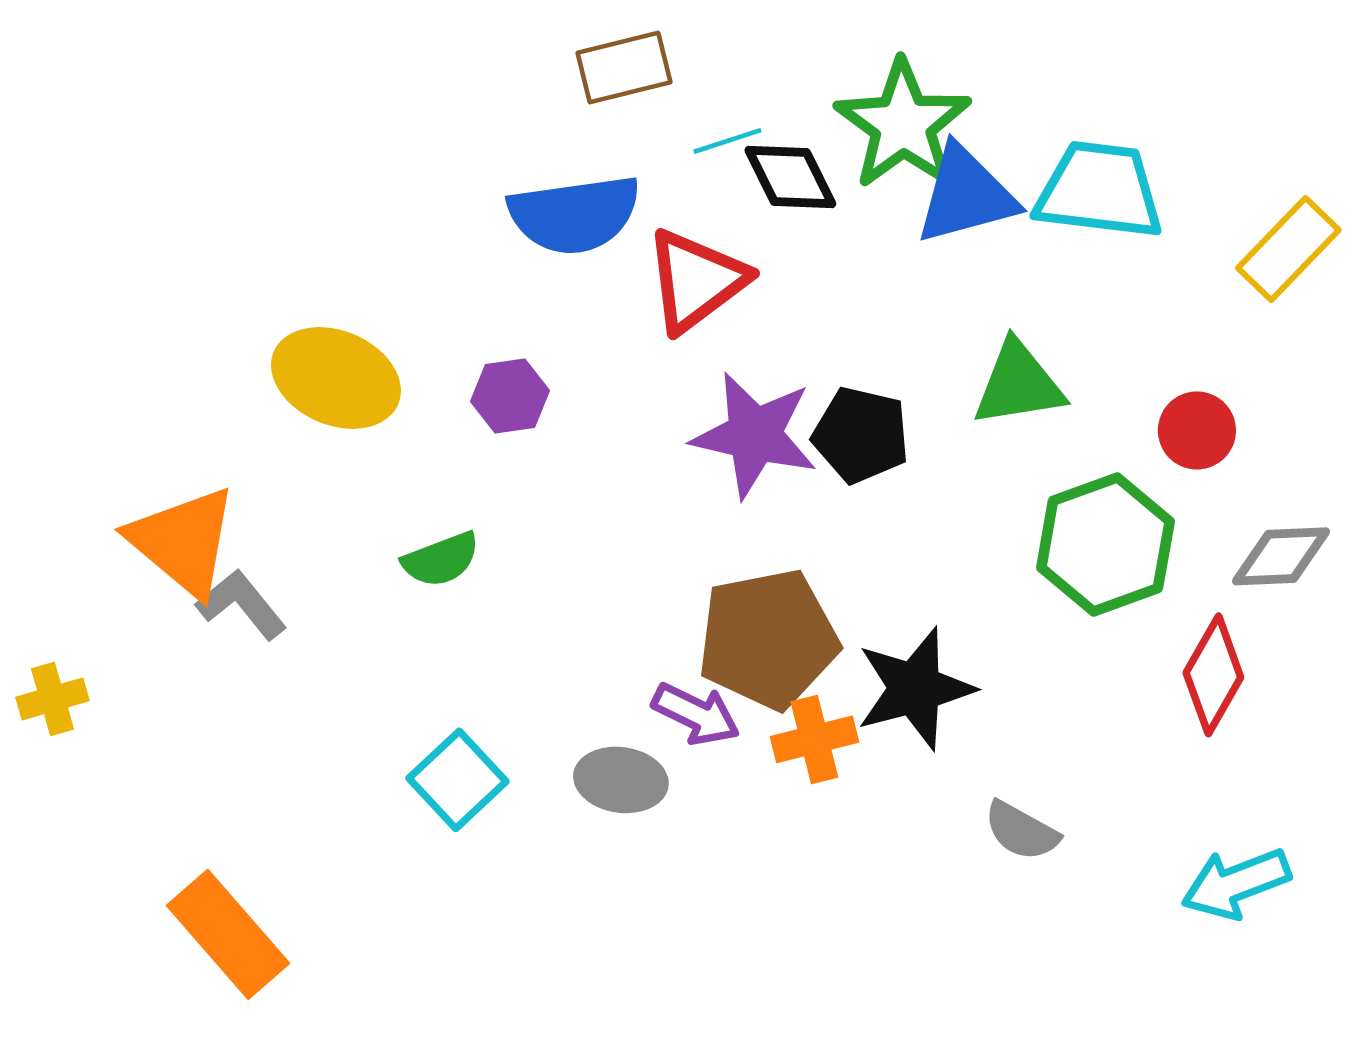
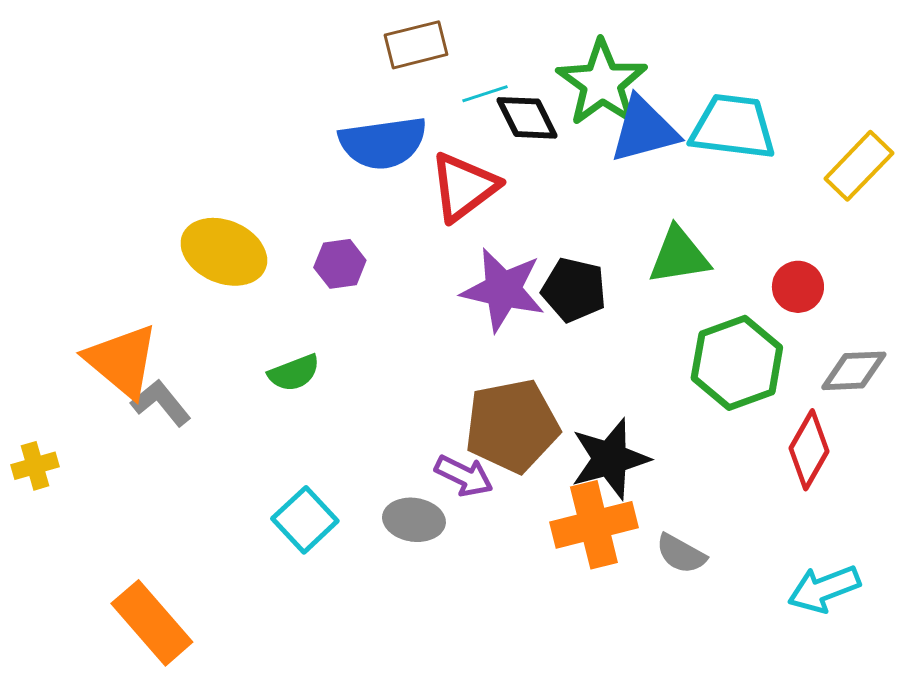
orange cross: (814, 739) -> (594, 525), moved, size x1.5

